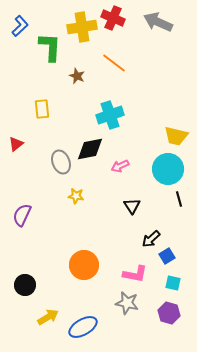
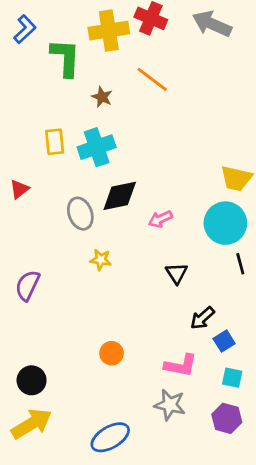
cyan cross: (110, 115) -> (97, 147), moved
orange circle: (84, 265) -> (112, 353), size x0.6
yellow arrow: (48, 317) -> (32, 424), moved, size x1.4

